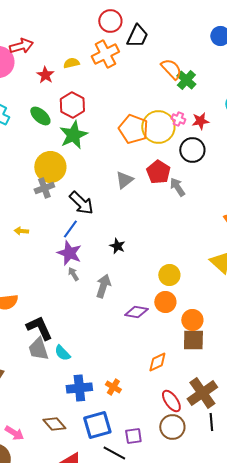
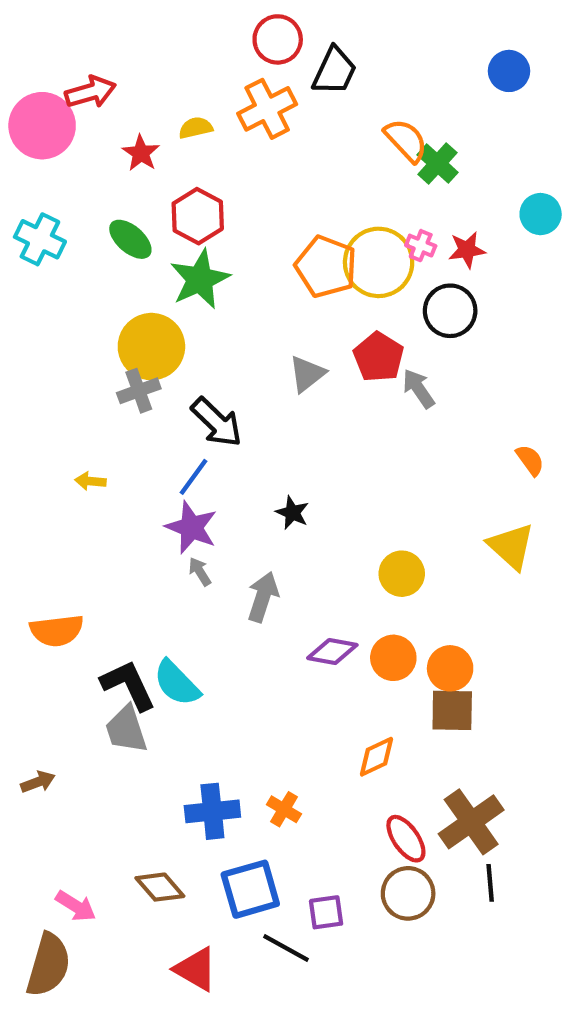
orange circle: (165, 302) -> (393, 658), moved
cyan semicircle: (62, 353) -> (177, 683), moved, size x1.4

